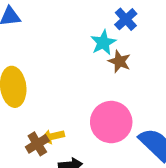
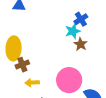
blue cross: (126, 19) -> (81, 19), moved
brown cross: (37, 144) -> (22, 65), moved

